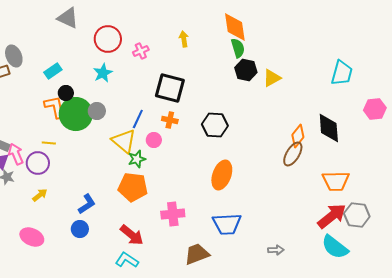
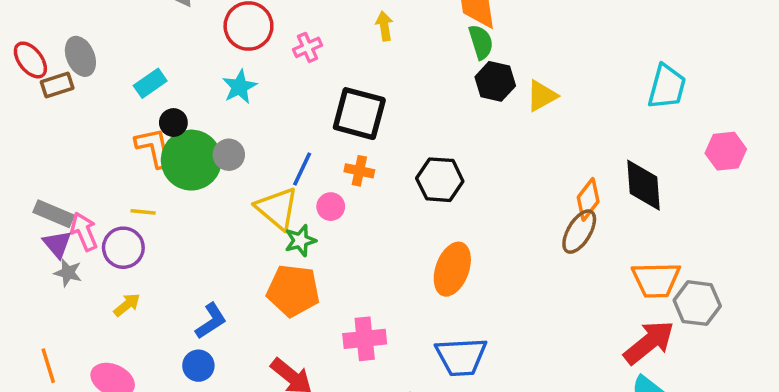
gray hexagon: (357, 215) -> (697, 303), moved

